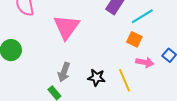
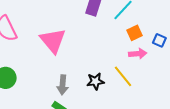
orange square: (134, 39) -> (134, 33), moved, turned -35

